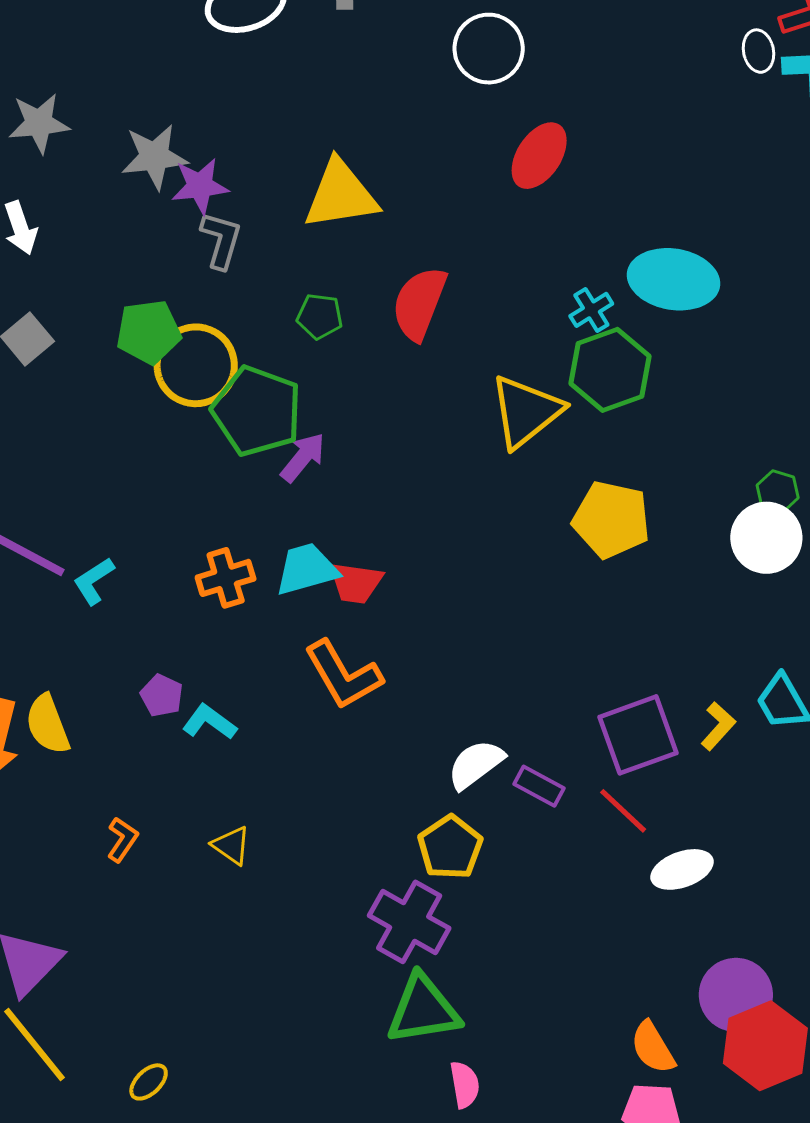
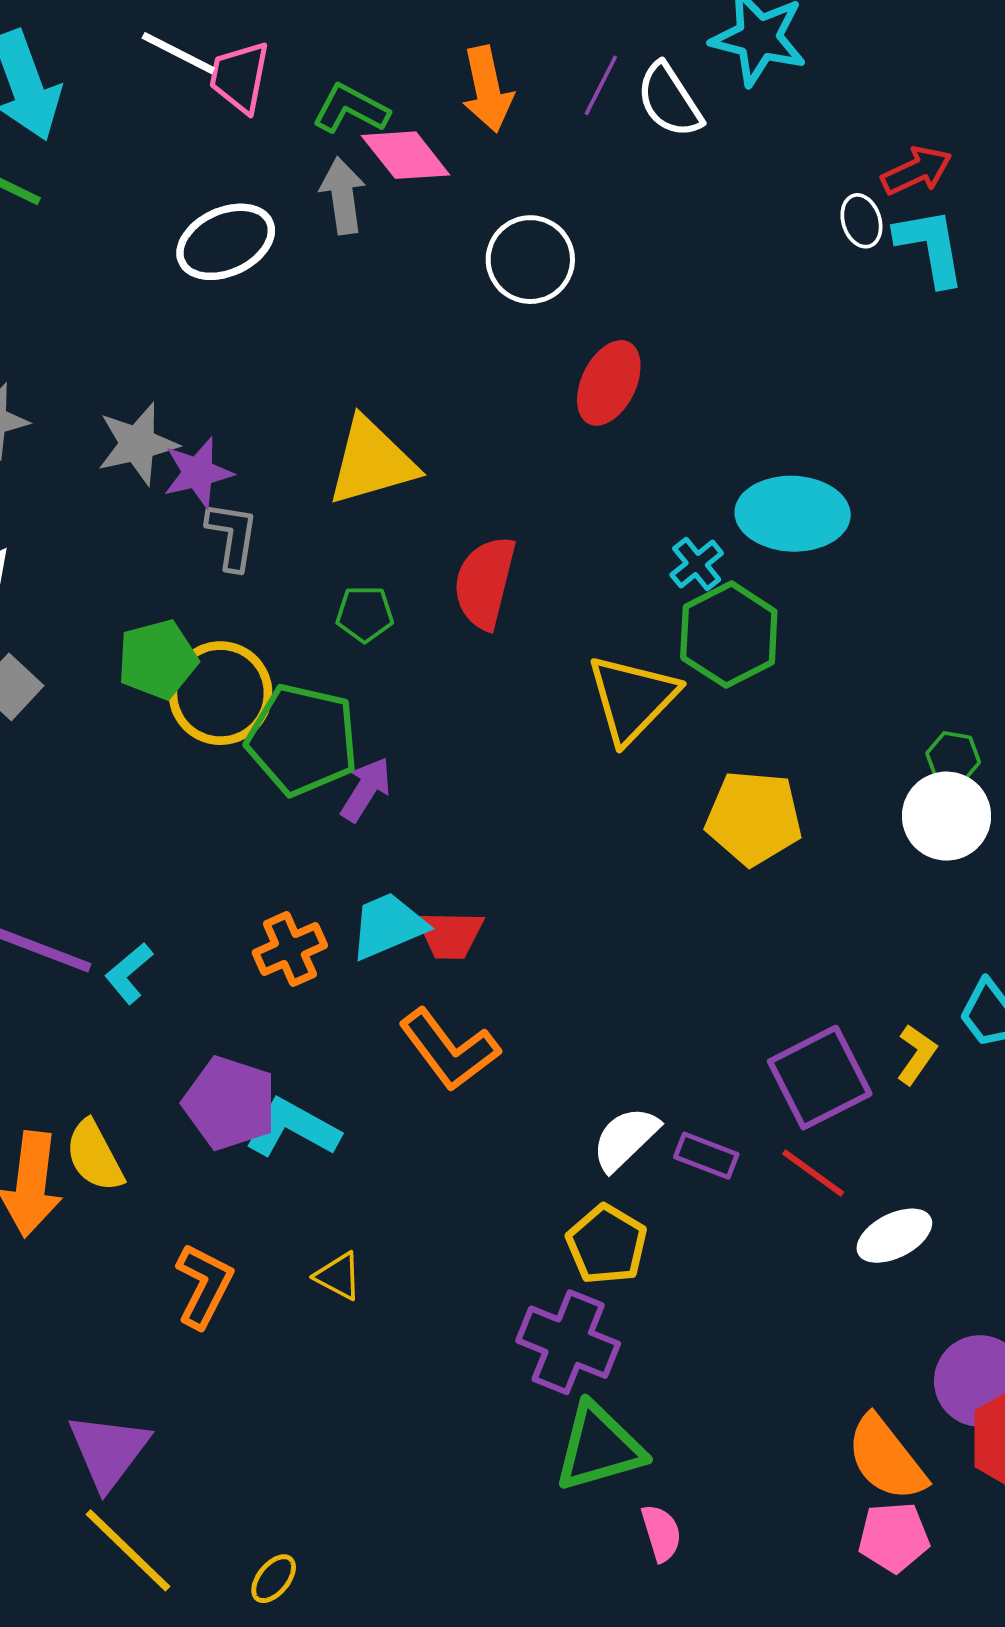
purple pentagon: (162, 696) -> (230, 1103), size x1.8
cyan L-shape: (209, 722) -> (292, 1128), size x1.4
orange L-shape: (122, 840) -> (204, 1286), size x1.5
orange semicircle: (653, 1048) -> (886, 1458), size x1.4

